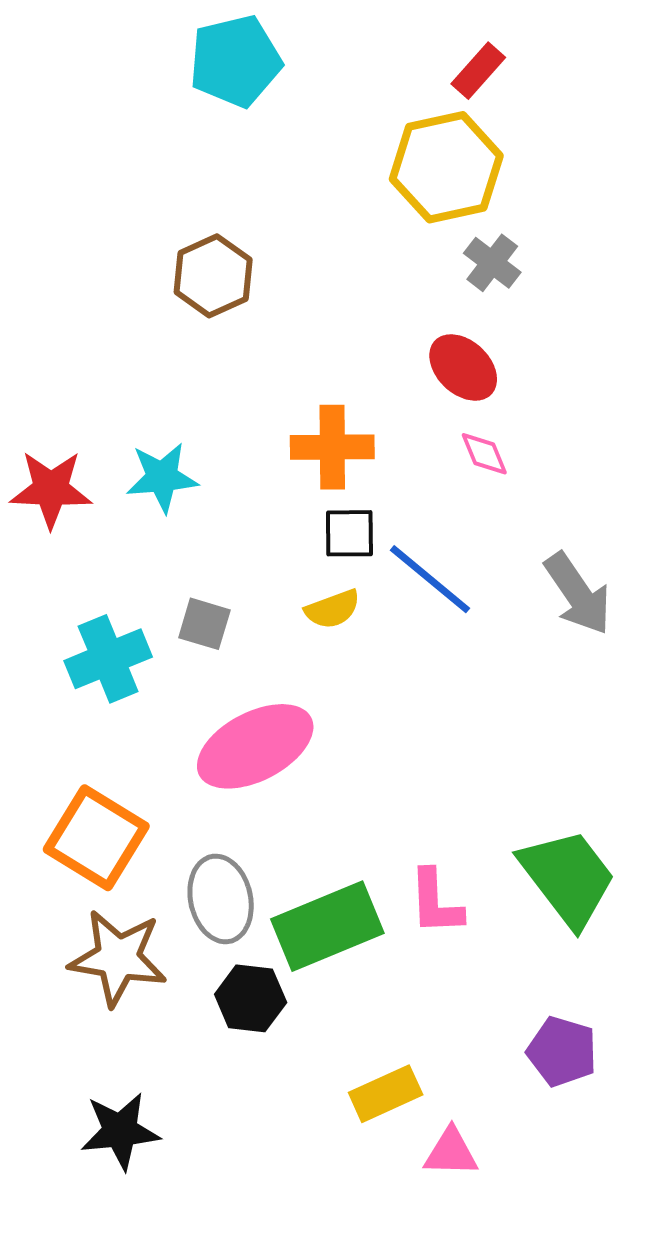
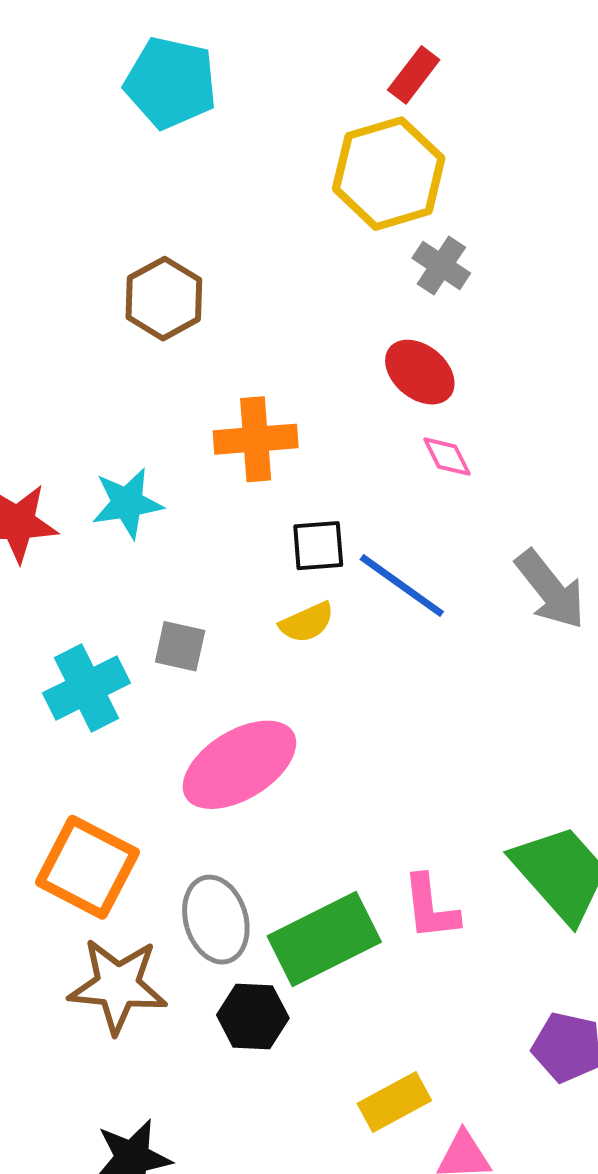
cyan pentagon: (235, 61) -> (171, 83), turned 30
orange cross: (332, 447) -> (256, 439), moved

